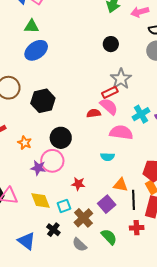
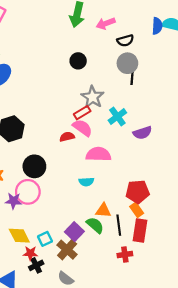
cyan cross: (141, 114) -> (117, 117), moved
red star: (78, 184) -> (30, 253), moved
purple square: (107, 204) -> (74, 232), moved
black cross: (53, 230) -> (36, 265), turned 32
green semicircle: (109, 237) -> (95, 225), moved

